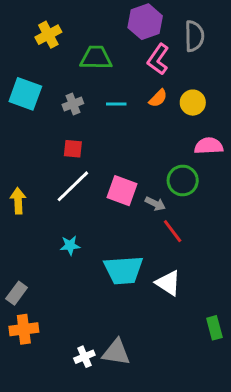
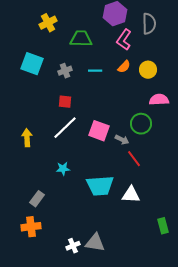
white triangle: (168, 283) -> (131, 195), turned -30
gray rectangle: (17, 293) -> (37, 199), moved

